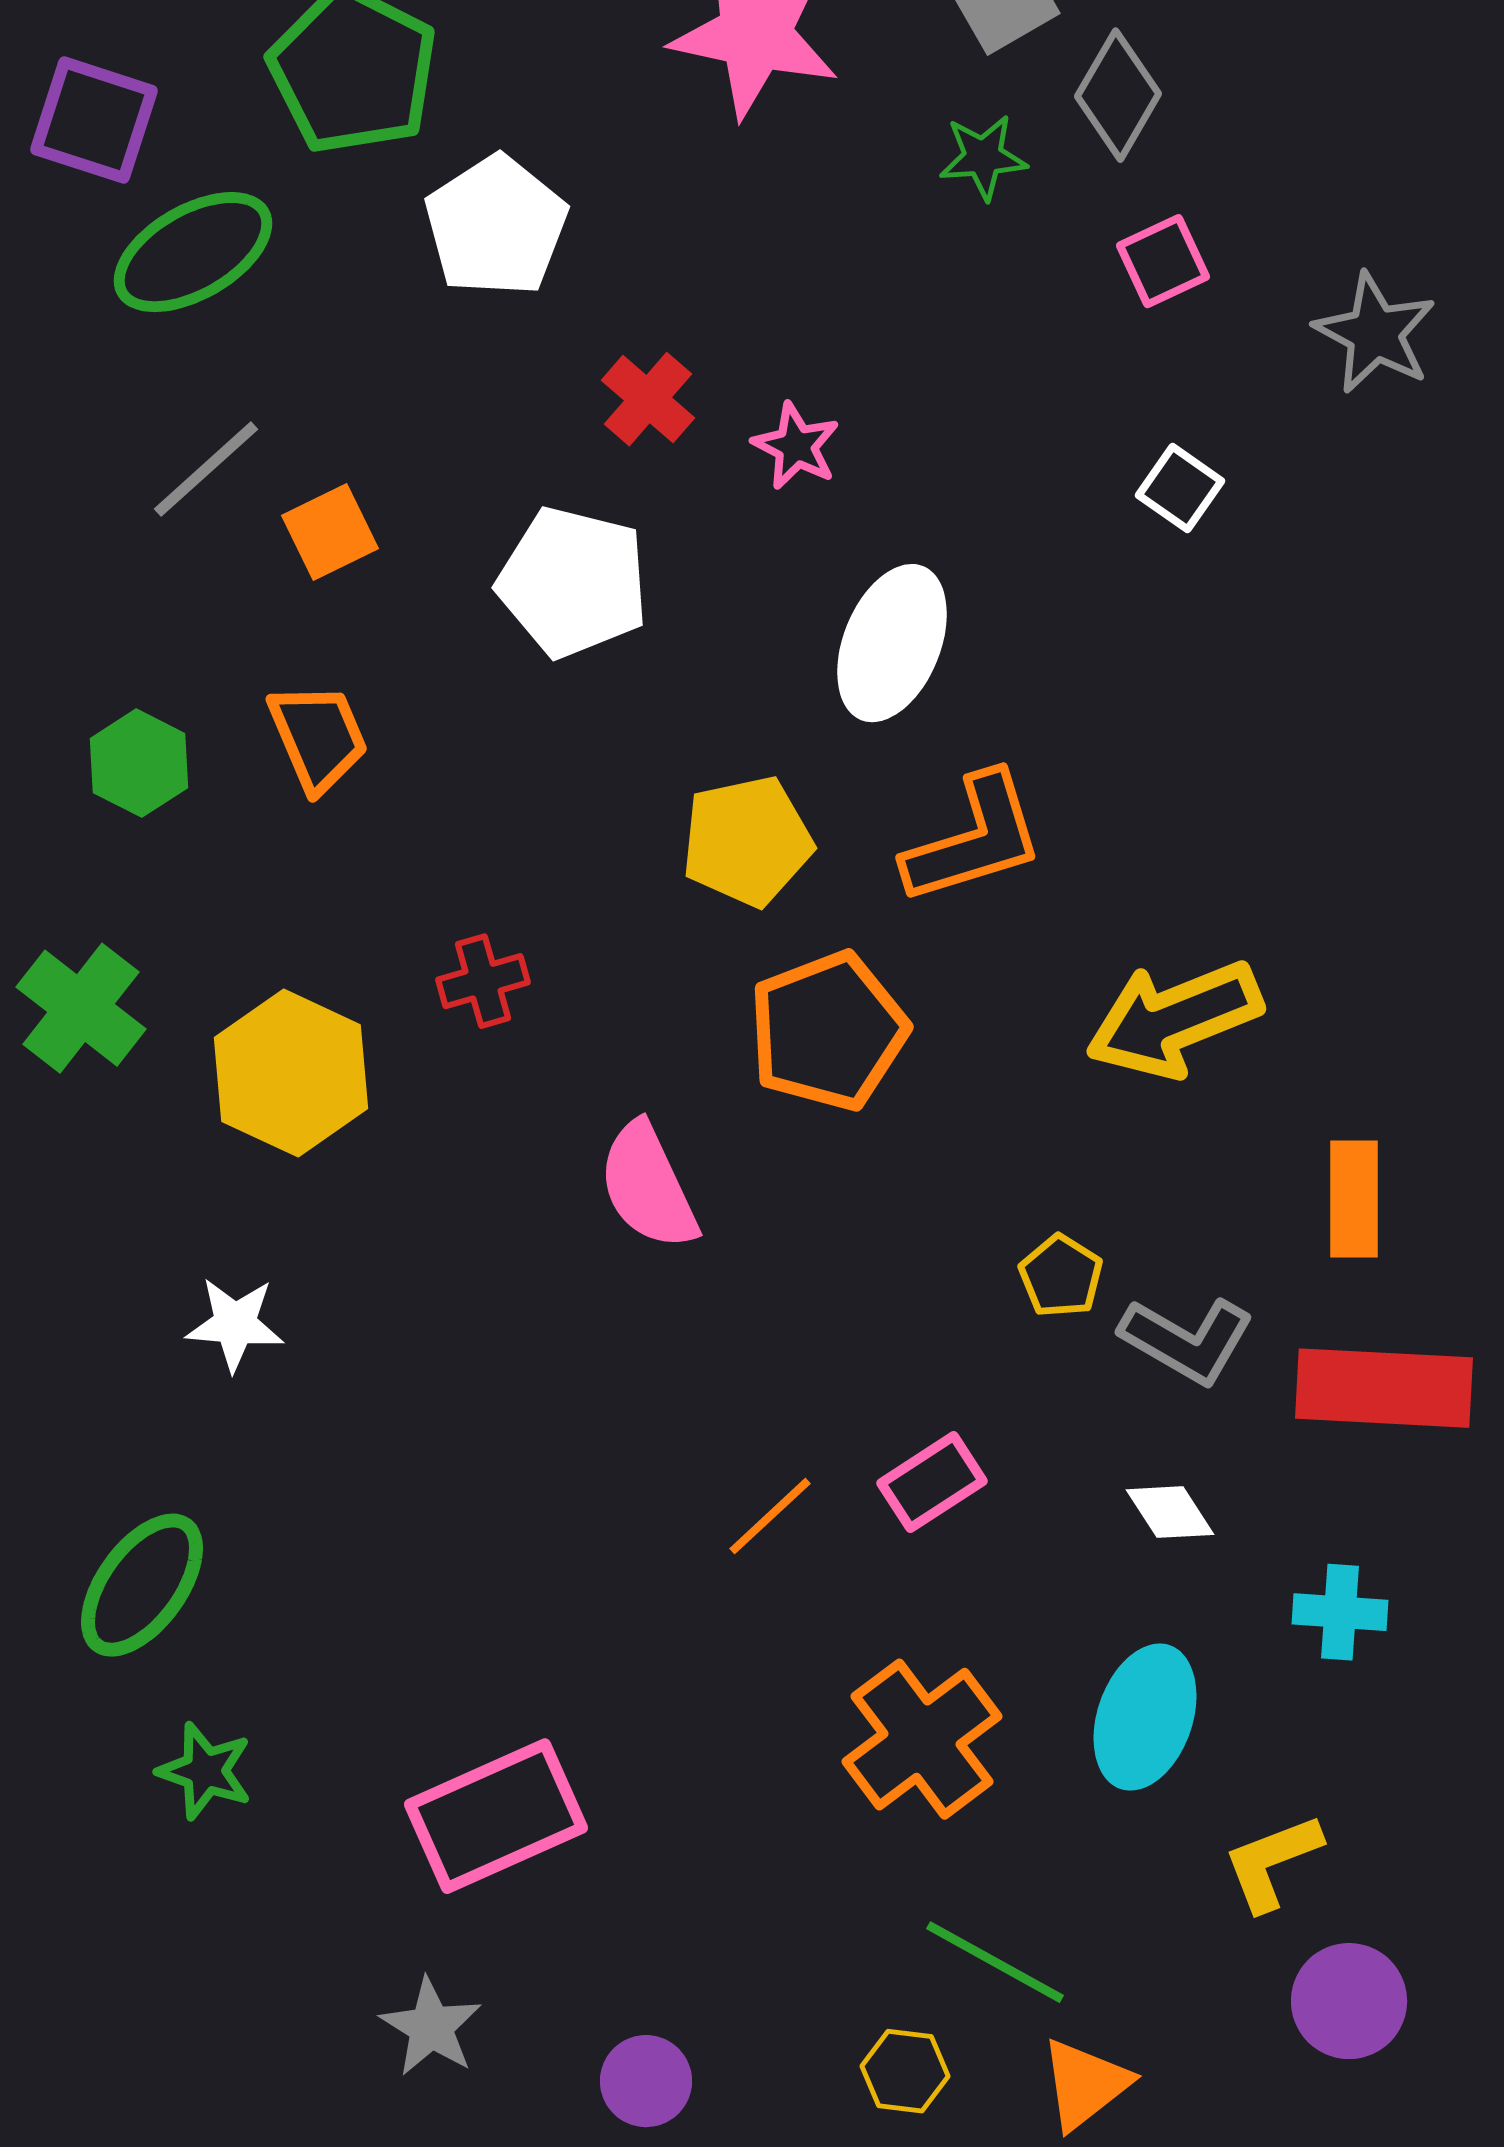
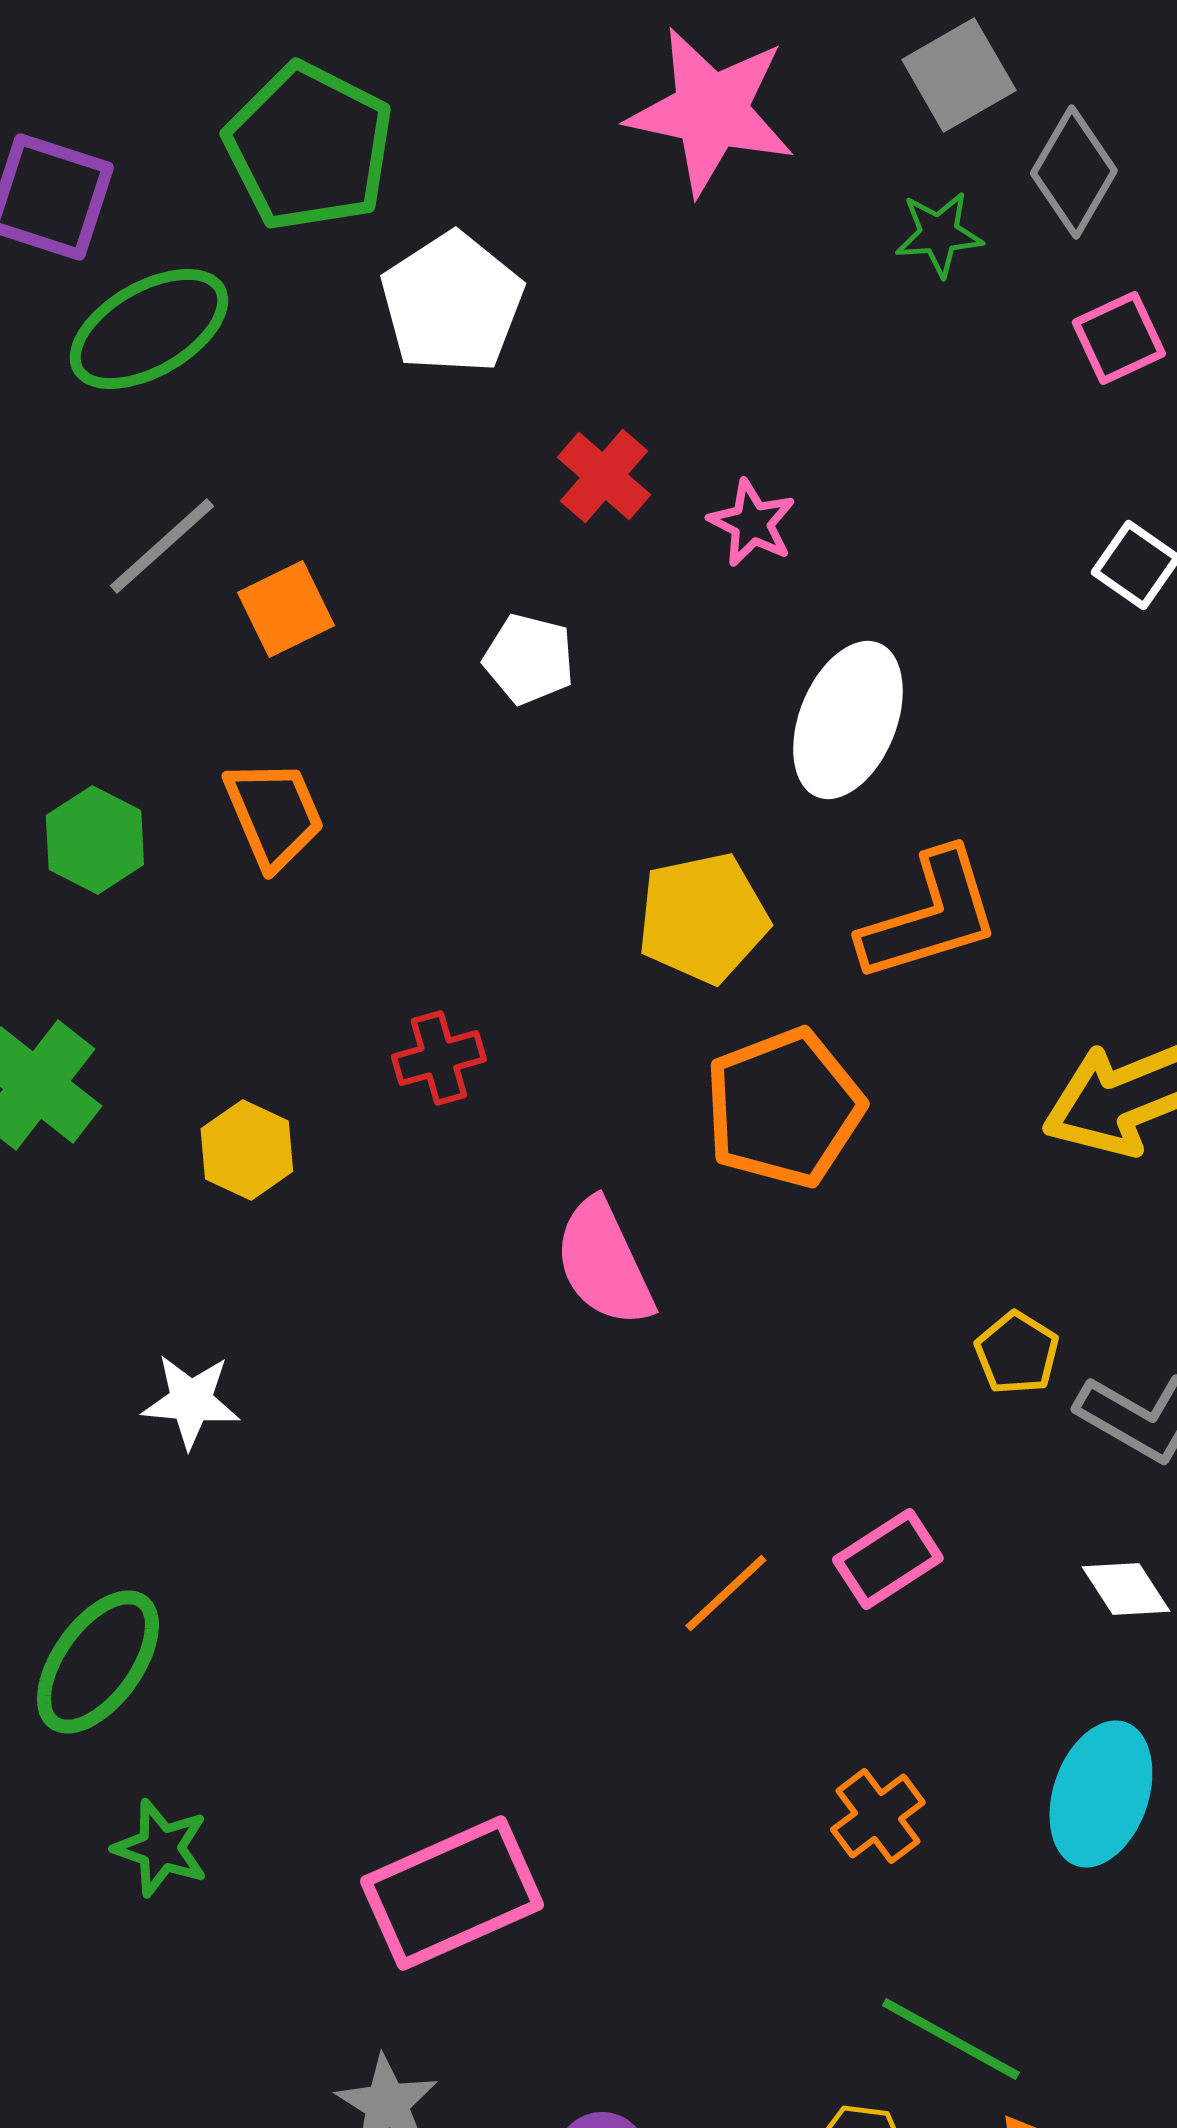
white pentagon: (573, 582) -> (529, 659), size x0.6
yellow hexagon: (291, 1073) -> (247, 1150), size x0.6
orange cross: (922, 1739) -> (878, 1816), size x0.6

